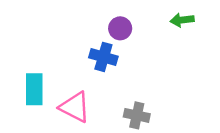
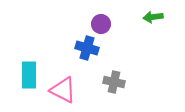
gray cross: (137, 115) -> (114, 82), moved

